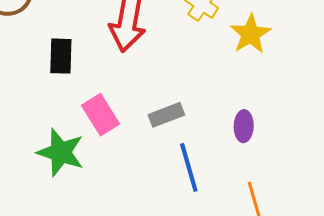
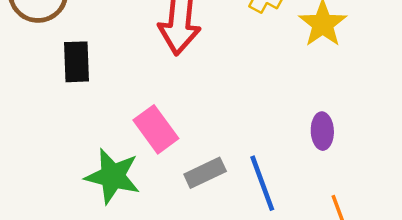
black rectangle: (61, 56) -> (76, 62), moved
gray rectangle: (166, 115) -> (205, 173), moved

